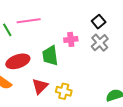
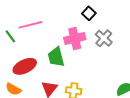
black square: (99, 22) -> (89, 13), moved
pink cross: (71, 39) -> (75, 38), size x1.5

